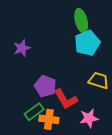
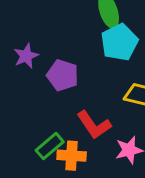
purple pentagon: (45, 86) -> (63, 75), moved

